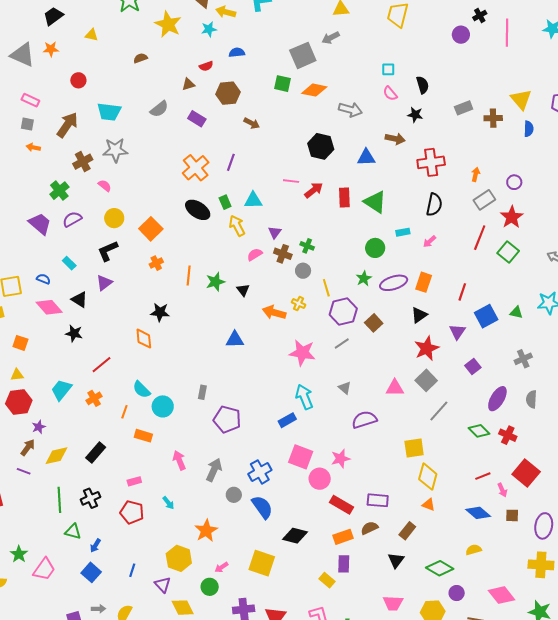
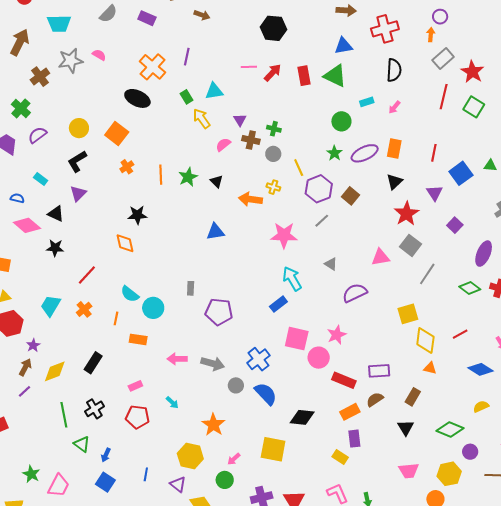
blue triangle: (366, 157) -> (343, 46), moved
purple circle: (514, 182) -> (440, 17), moved
pink semicircle: (105, 186) -> (99, 55), moved
black ellipse: (198, 210) -> (137, 98), moved
pink arrow: (179, 460) -> (177, 359), turned -60
gray arrow: (214, 470) -> (213, 364), turned 90
purple line: (24, 471) -> (24, 391), turned -56
red line: (483, 476) -> (460, 334), moved
green triangle: (73, 532) -> (82, 444), turned 30

